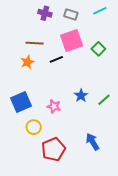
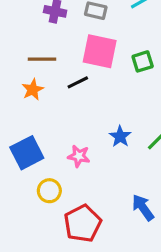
pink square: (72, 41) -> (100, 51), turned 35
green square: (98, 49) -> (143, 61), turned 32

